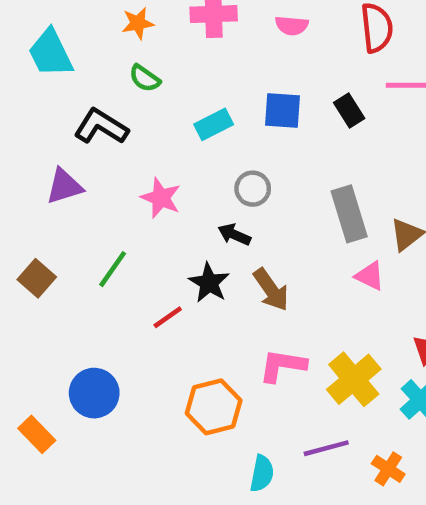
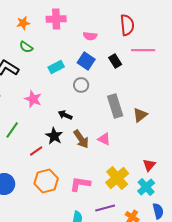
pink semicircle: (292, 26) -> (90, 36), moved
blue square: (283, 111) -> (86, 61), turned 30
gray circle: (253, 189) -> (81, 85), moved
pink triangle: (370, 276) -> (104, 139), moved
pink L-shape: (283, 365) -> (80, 184), moved
orange hexagon: (214, 407) -> (46, 181), moved

